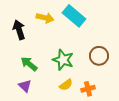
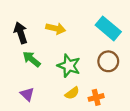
cyan rectangle: (74, 16) -> (108, 28), moved
yellow arrow: (45, 18) -> (56, 28), moved
green arrow: (29, 64) -> (32, 59), moved

